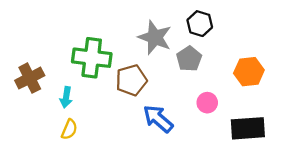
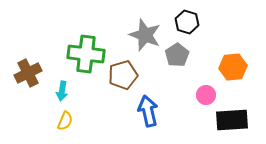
pink circle: (207, 103) -> (206, 95), moved
blue arrow: (158, 119) -> (148, 111), turned 36

